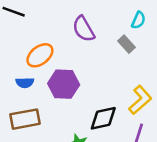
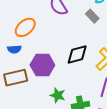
purple hexagon: (64, 84) -> (42, 65), moved
black diamond: (103, 118) -> (77, 54), moved

